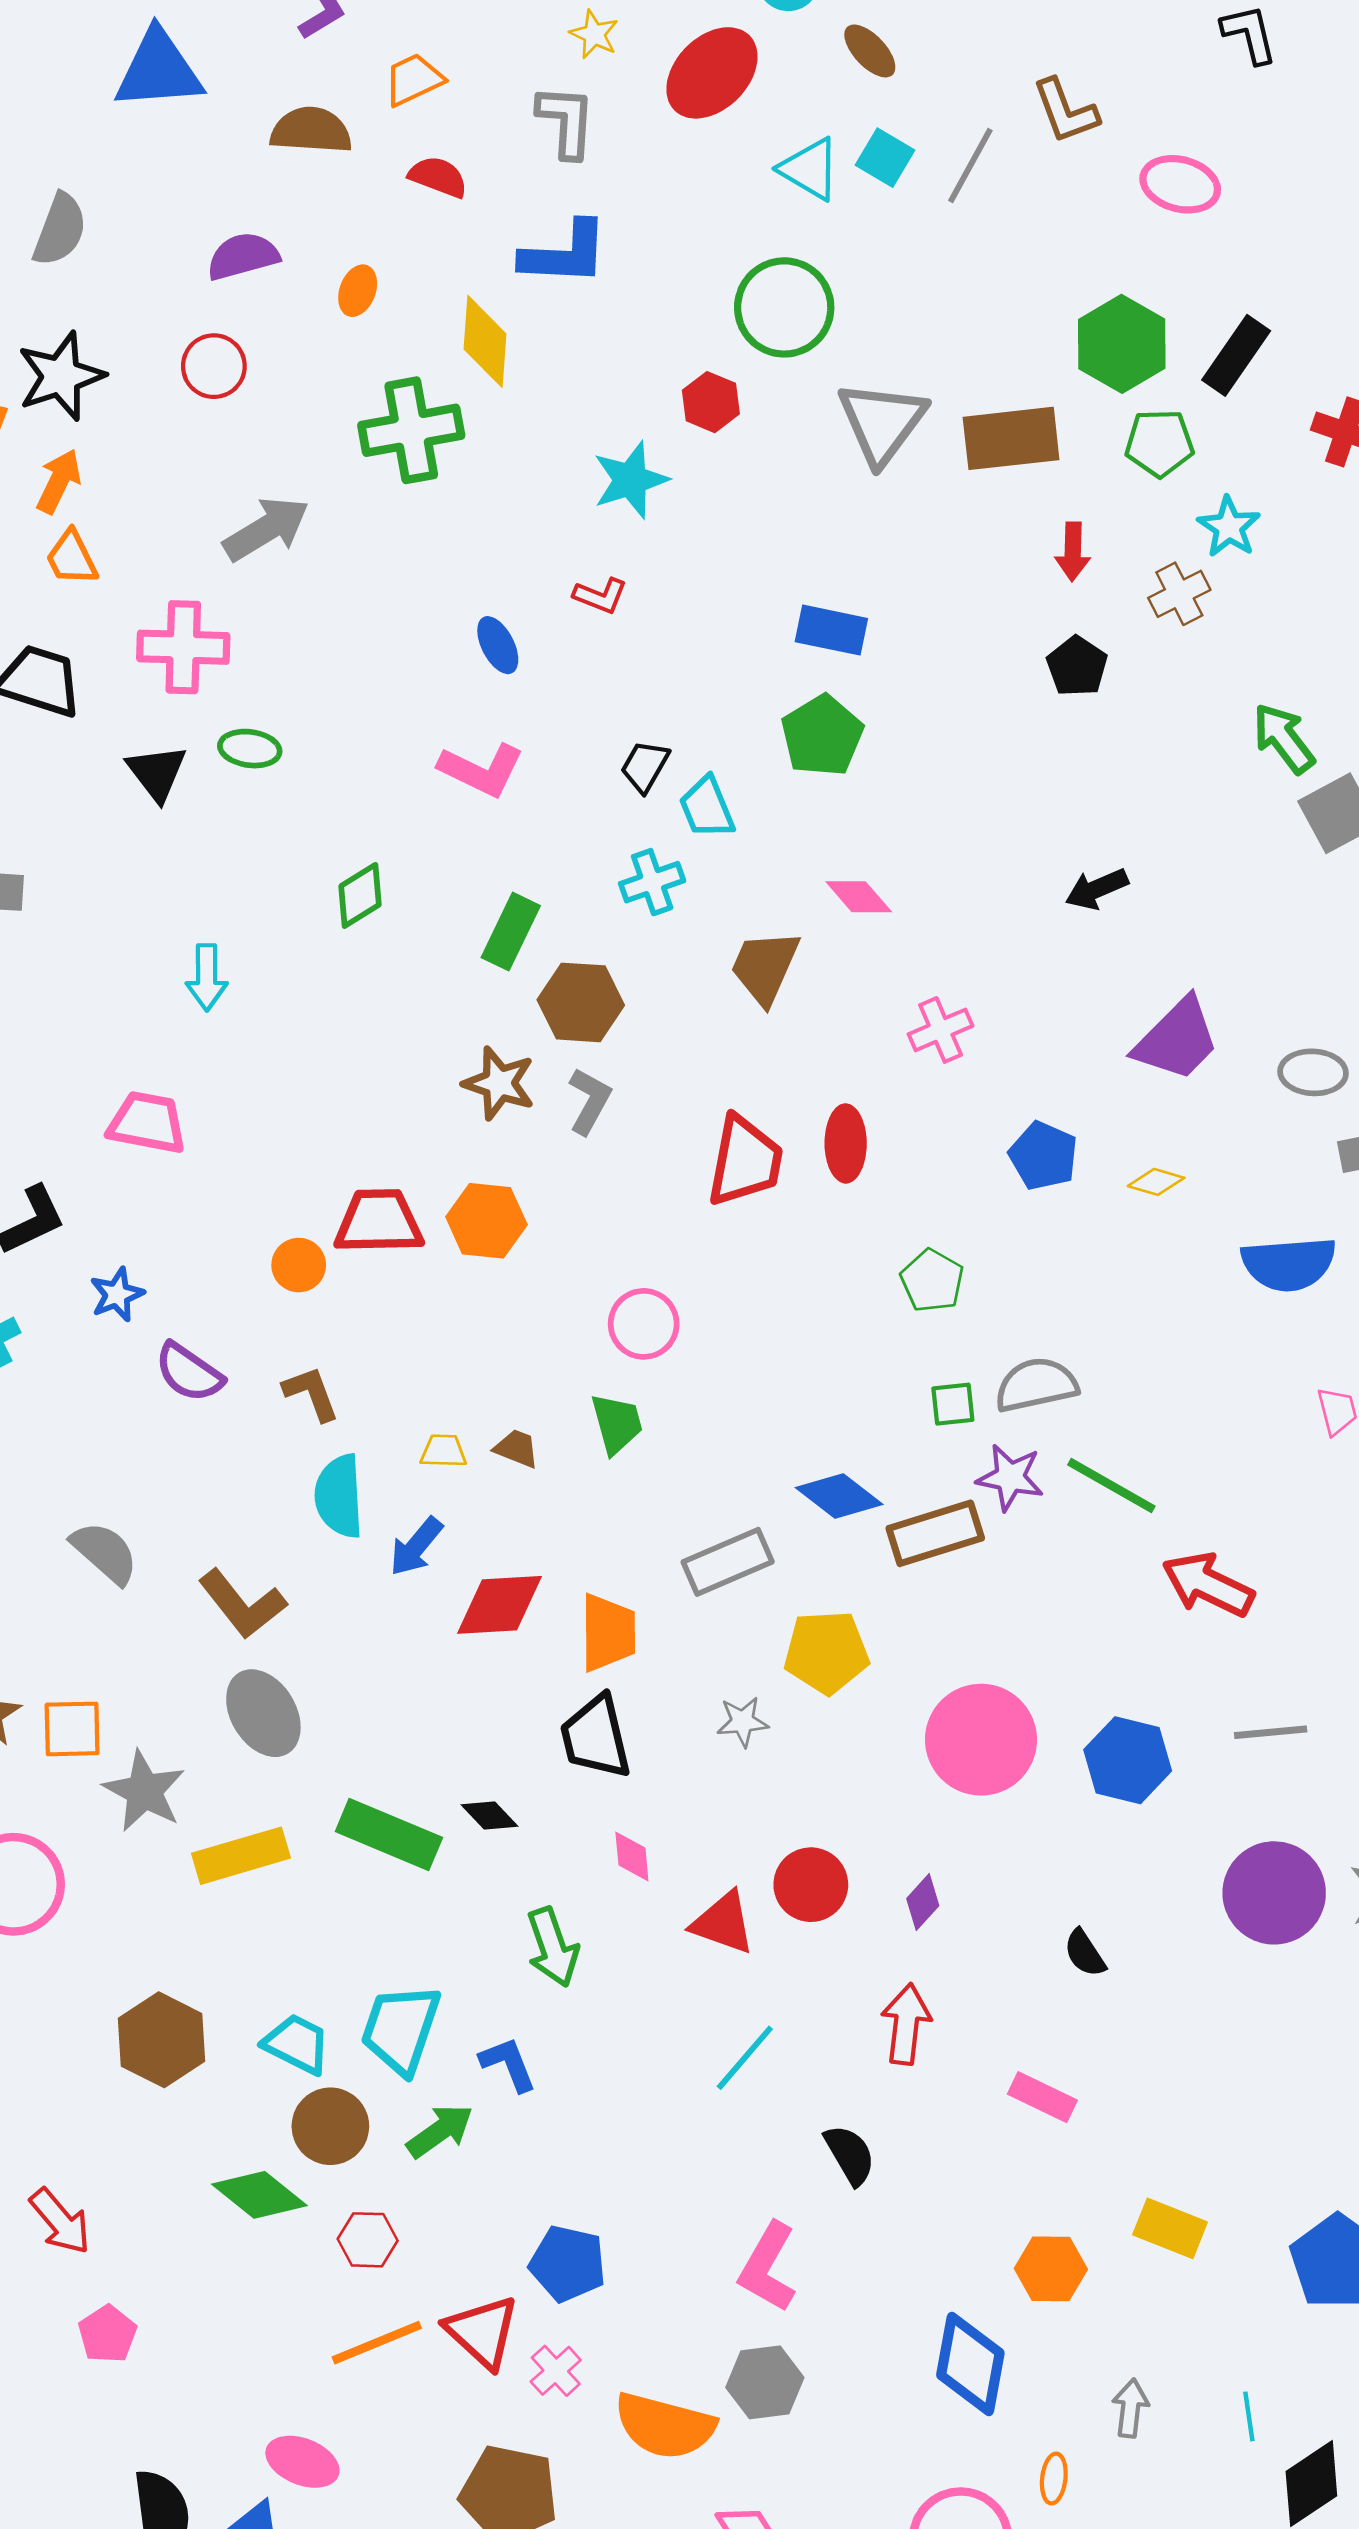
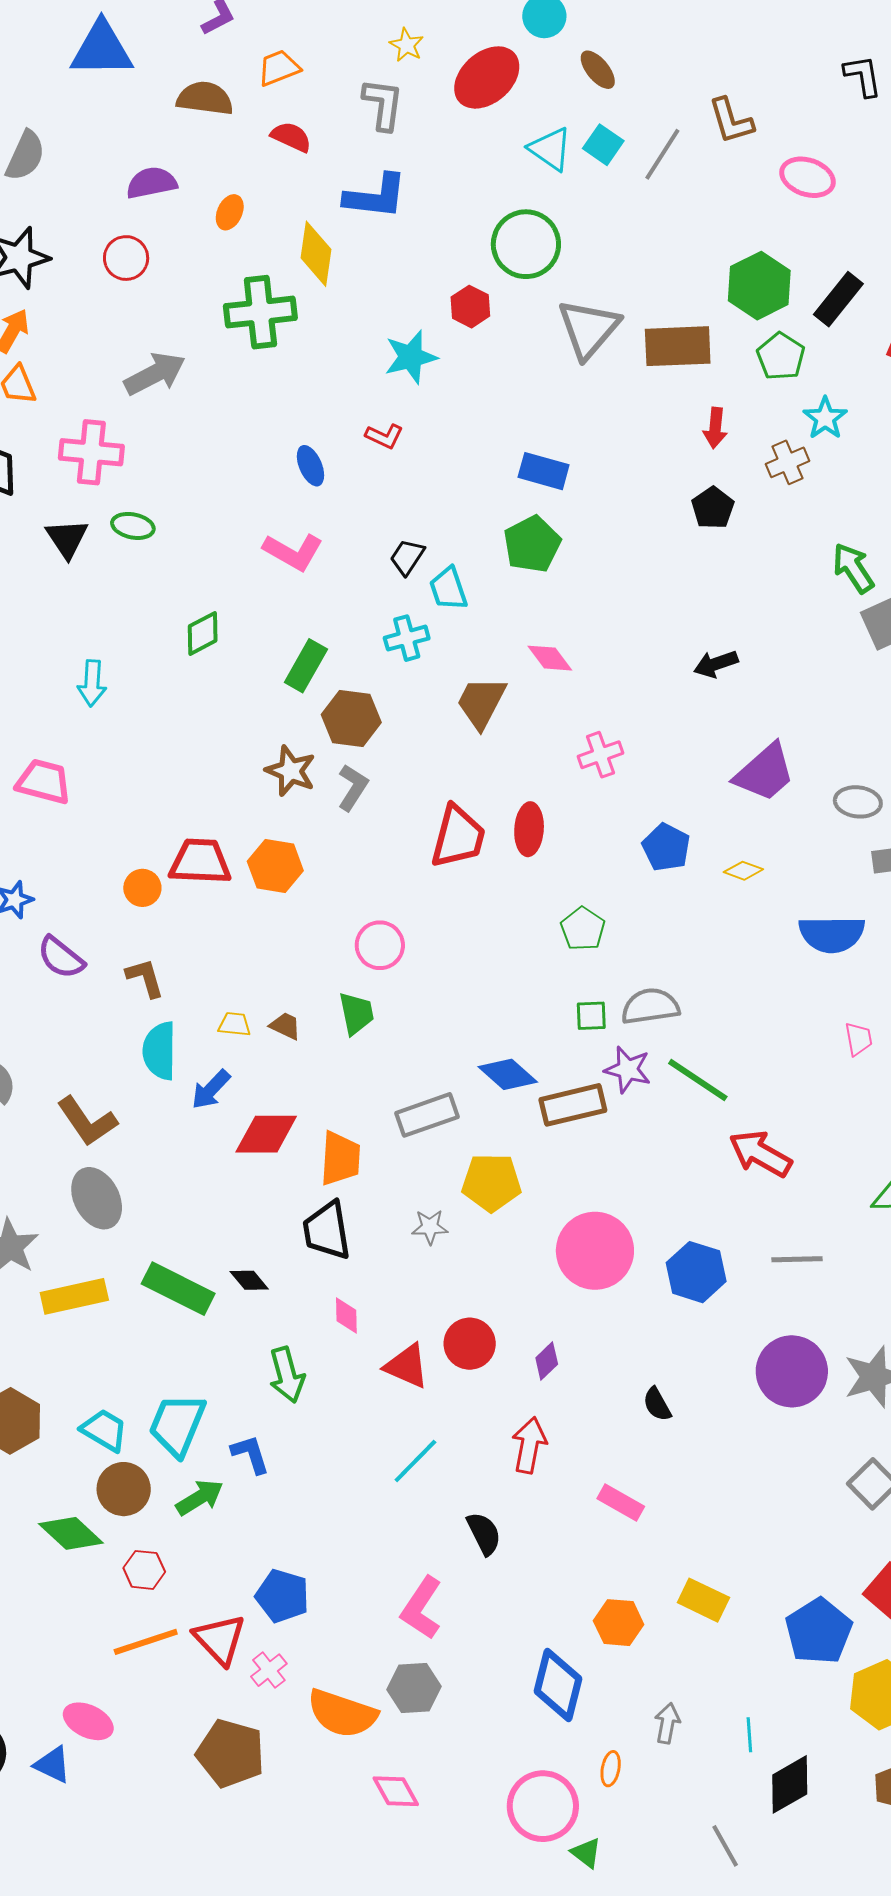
green pentagon: (1159, 443) -> (781, 356), turned 30

